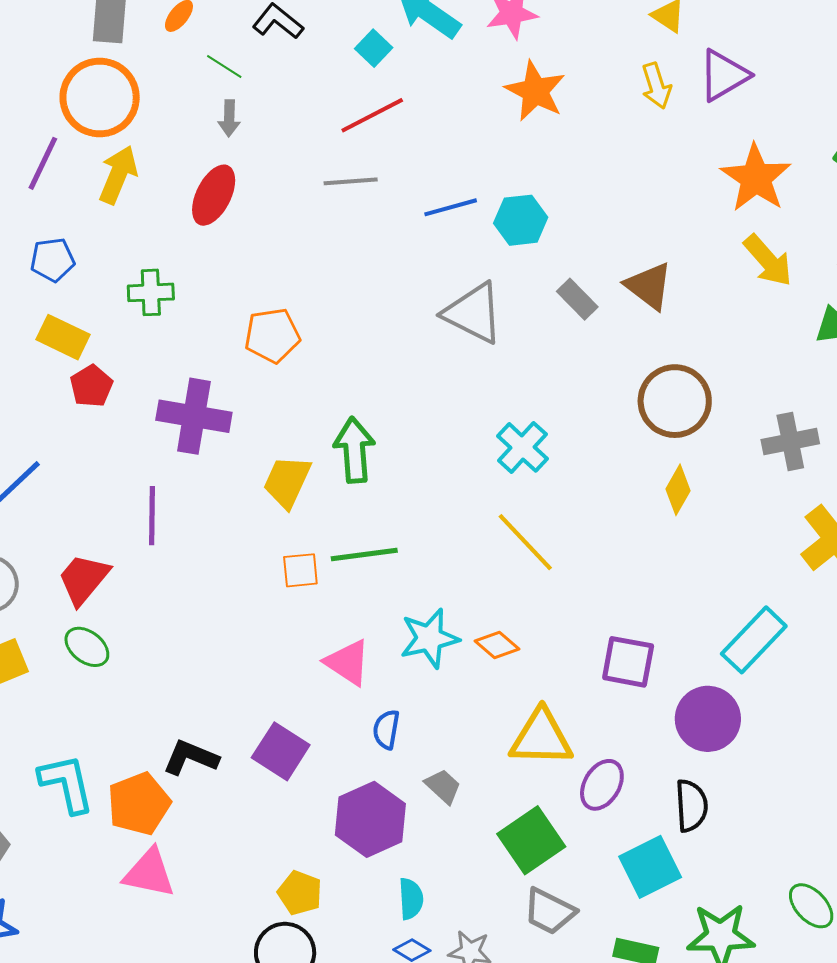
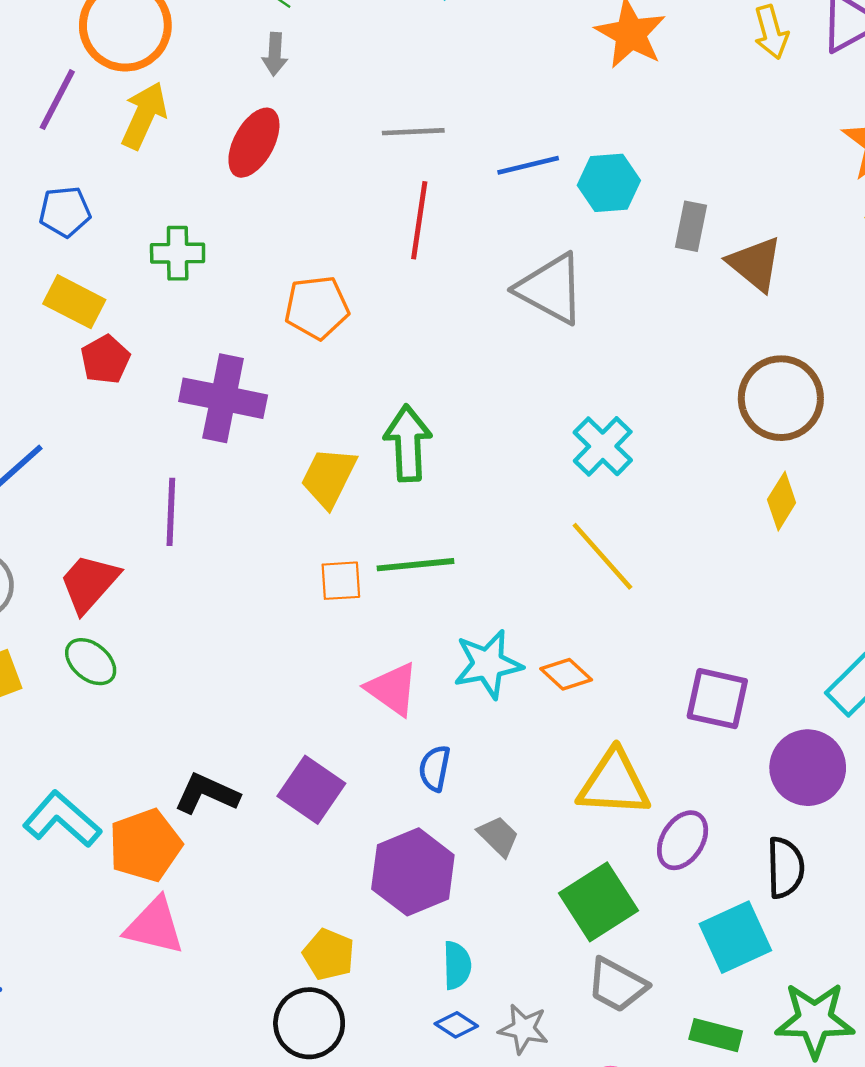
red line: (372, 115) -> (419, 220), moved, turned -56
gray rectangle: (577, 299) -> (691, 226), moved, turned 54
cyan L-shape: (66, 784) -> (62, 819), turned -38

